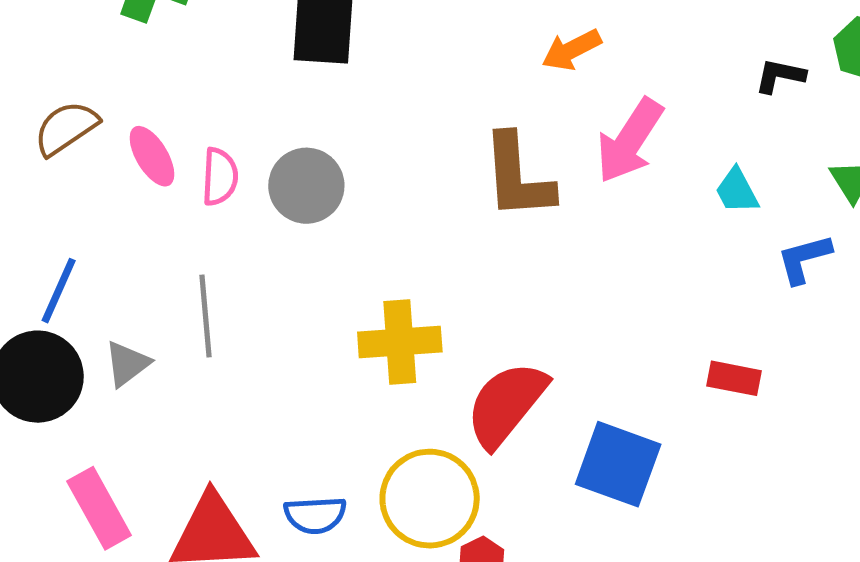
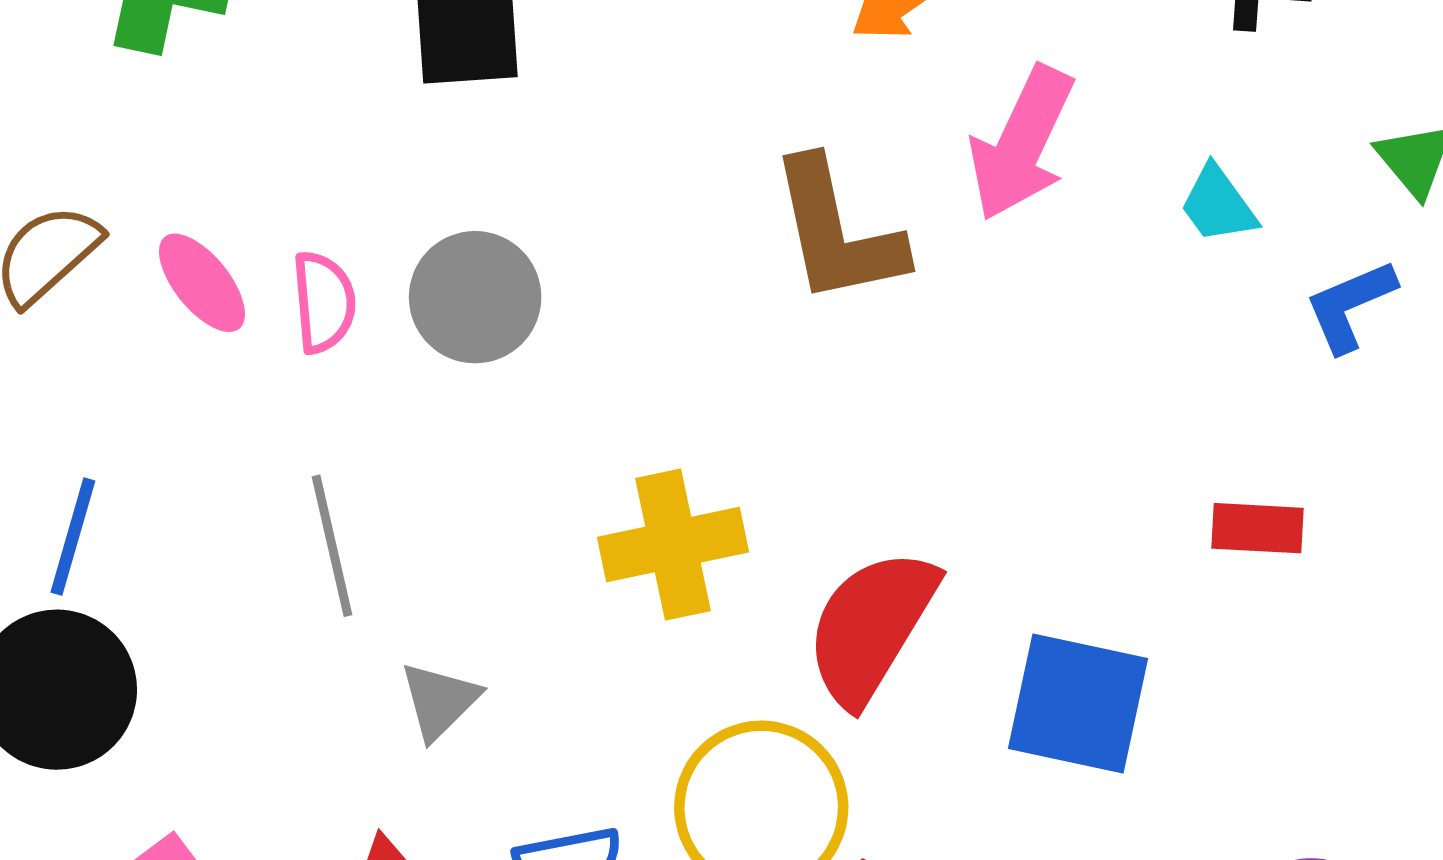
gray triangle: (127, 364) -> (440, 701), moved

